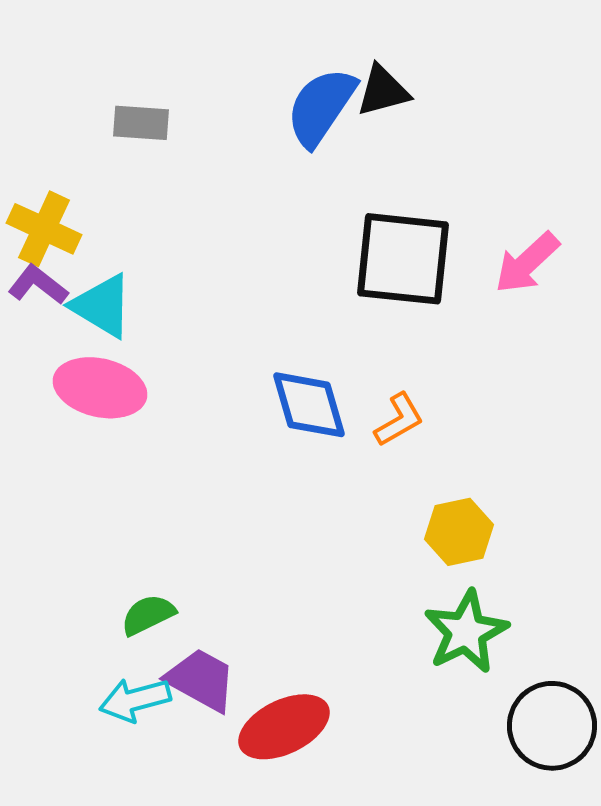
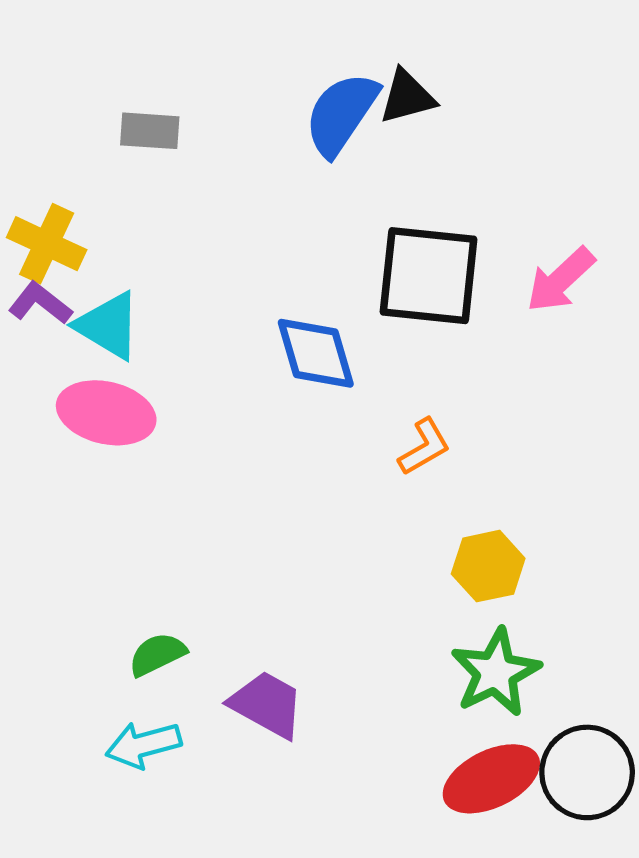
blue diamond: (309, 405) -> (316, 353), moved
purple trapezoid: (201, 680) -> (267, 704), moved
red ellipse: (284, 727) -> (491, 779), moved

